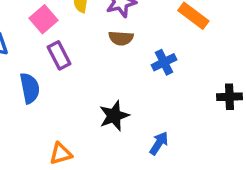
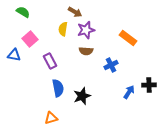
pink square: (43, 19) -> (30, 39), moved
blue semicircle: (30, 88) -> (58, 88), moved
blue arrow: (159, 143) -> (129, 92), moved

